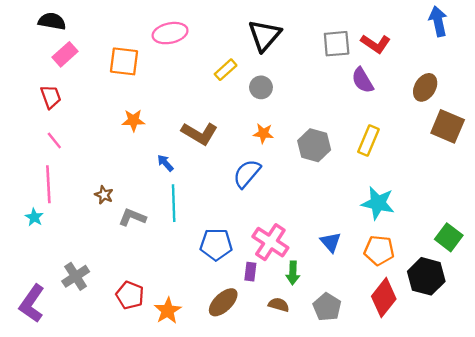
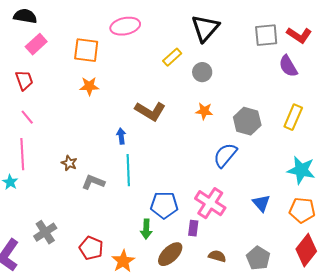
orange star: (133, 120) -> (89, 86), moved
blue arrow: (165, 163) -> (121, 136), turned 35
blue semicircle: (247, 174) -> (225, 155), moved
green arrow: (293, 273) -> (146, 229), moved

